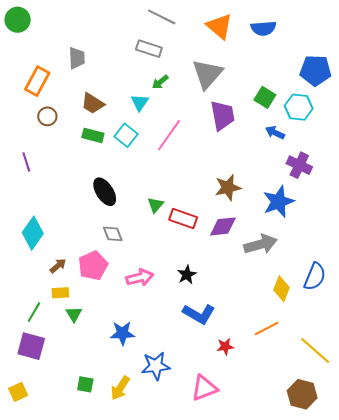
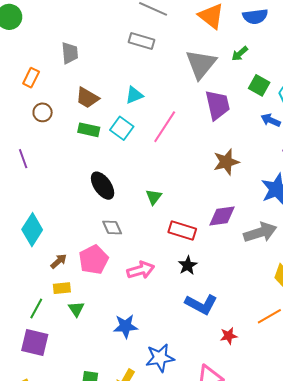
orange rectangle: (37, 81) -> (31, 78), size x0.7
green arrow: (160, 82) -> (240, 54), moved
cyan triangle: (140, 103) -> (134, 95), turned 36
brown star: (228, 188) -> (226, 162), moved
red rectangle: (183, 219) -> (182, 230), moved

